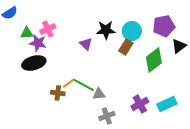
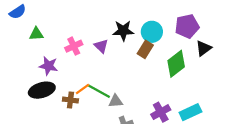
pink cross: (48, 29) -> (74, 46), moved
purple star: (38, 43) -> (48, 66), moved
black ellipse: (34, 63) -> (42, 90), moved

